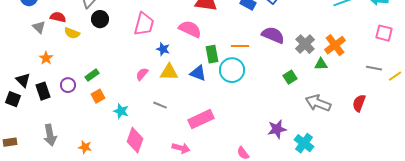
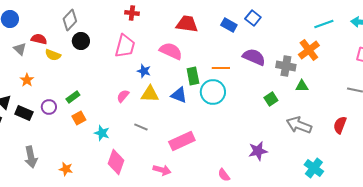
gray cross: (305, 44) -> (286, 66), turned -36
orange cross: (335, 45) -> (309, 50), moved
black rectangle: (43, 91) -> (24, 113), turned -48
cyan cross: (304, 143) -> (314, 168), moved

